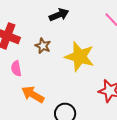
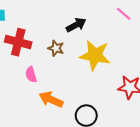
black arrow: (59, 15) -> (76, 25), moved

